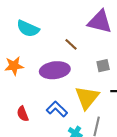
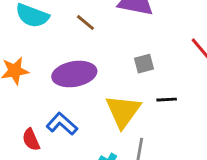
brown line: (71, 44) -> (85, 23), moved
blue L-shape: (57, 109) -> (62, 124), moved

